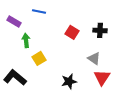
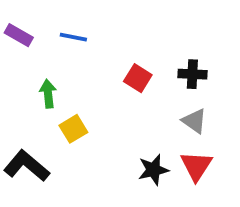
purple rectangle: (14, 21) -> (19, 35), moved
gray triangle: (94, 58) -> (194, 121), moved
black star: (69, 81) -> (153, 170), moved

